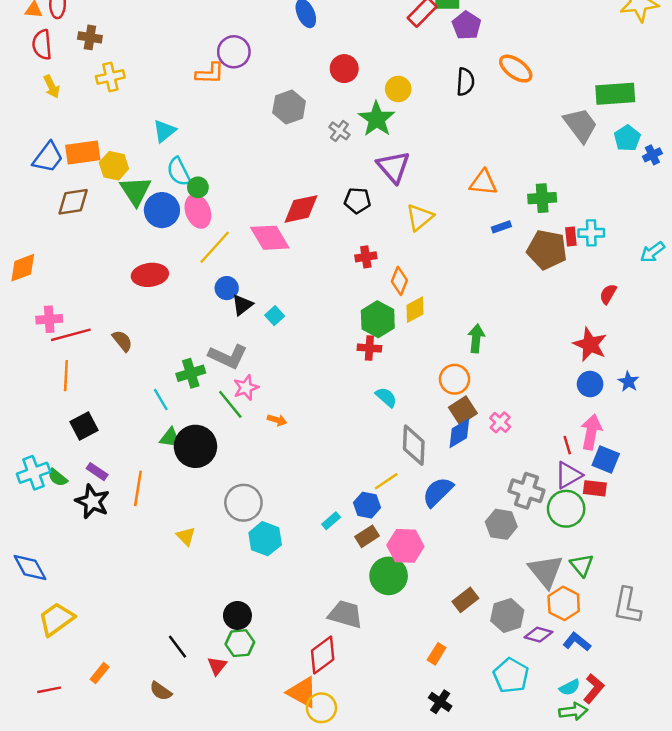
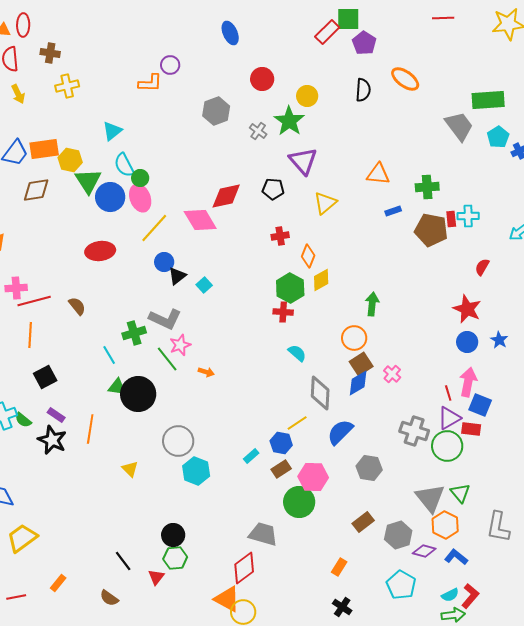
purple circle: (234, 52) -> (170, 65), size x0.7
gray hexagon: (501, 524) -> (369, 468), moved

